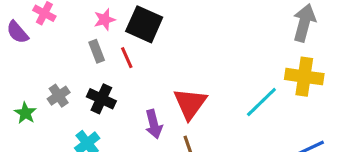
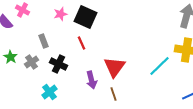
gray rectangle: (97, 51) -> (44, 41), moved
red line: (127, 58) -> (82, 43), moved
green star: (25, 113) -> (10, 57), moved

